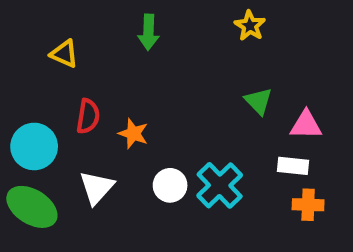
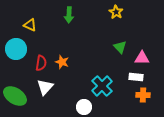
red semicircle: (88, 116) -> (41, 63), moved
cyan circle: (34, 146) -> (16, 49), moved
white circle: (170, 185) -> (84, 107), moved

